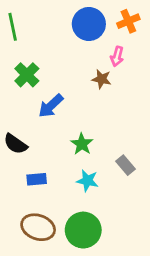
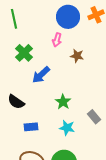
pink arrow: (117, 56) -> (57, 40), moved

